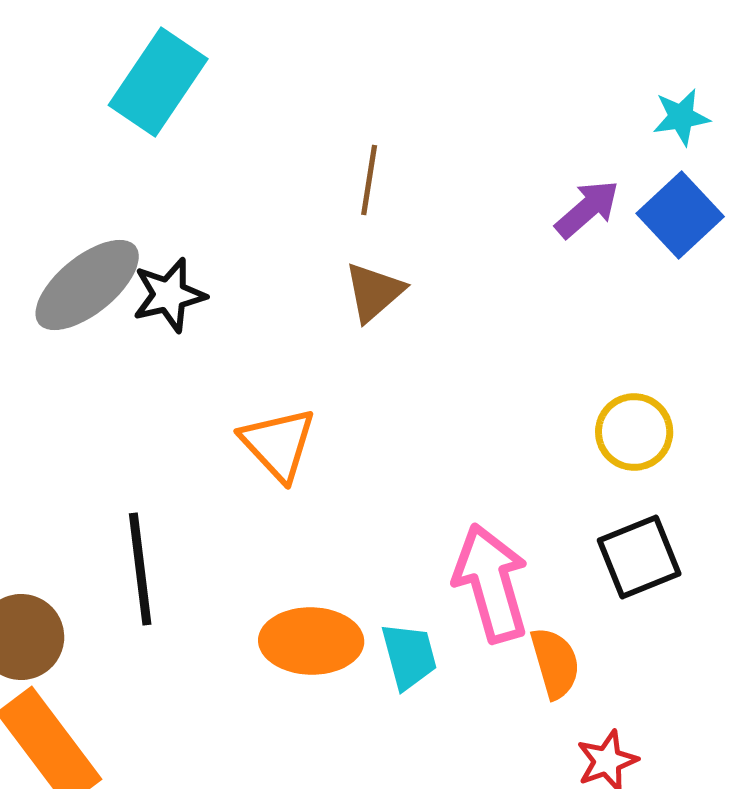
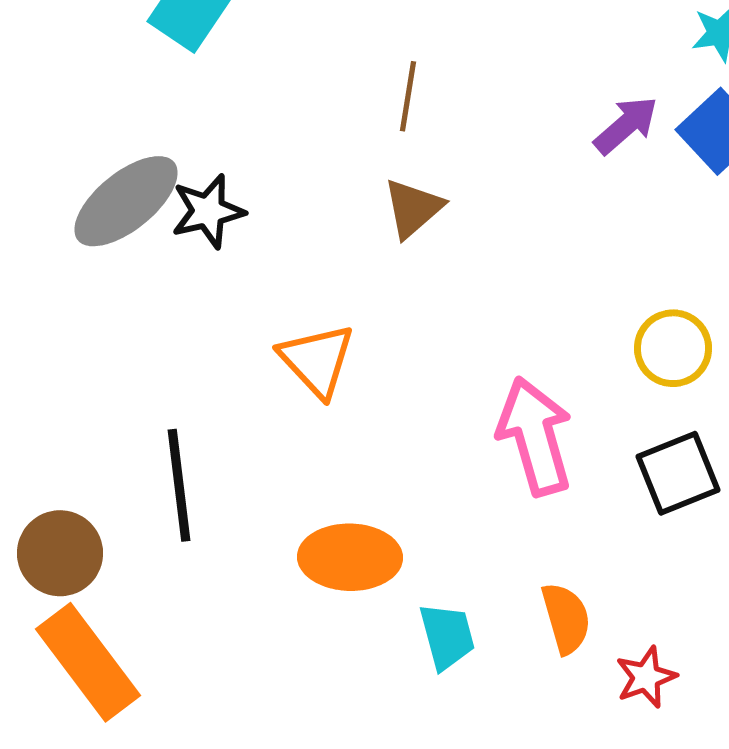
pink arrow: (491, 583) -> (535, 436), moved
cyan trapezoid: (409, 656) -> (447, 636), moved
orange semicircle: (555, 663) -> (566, 618), moved

